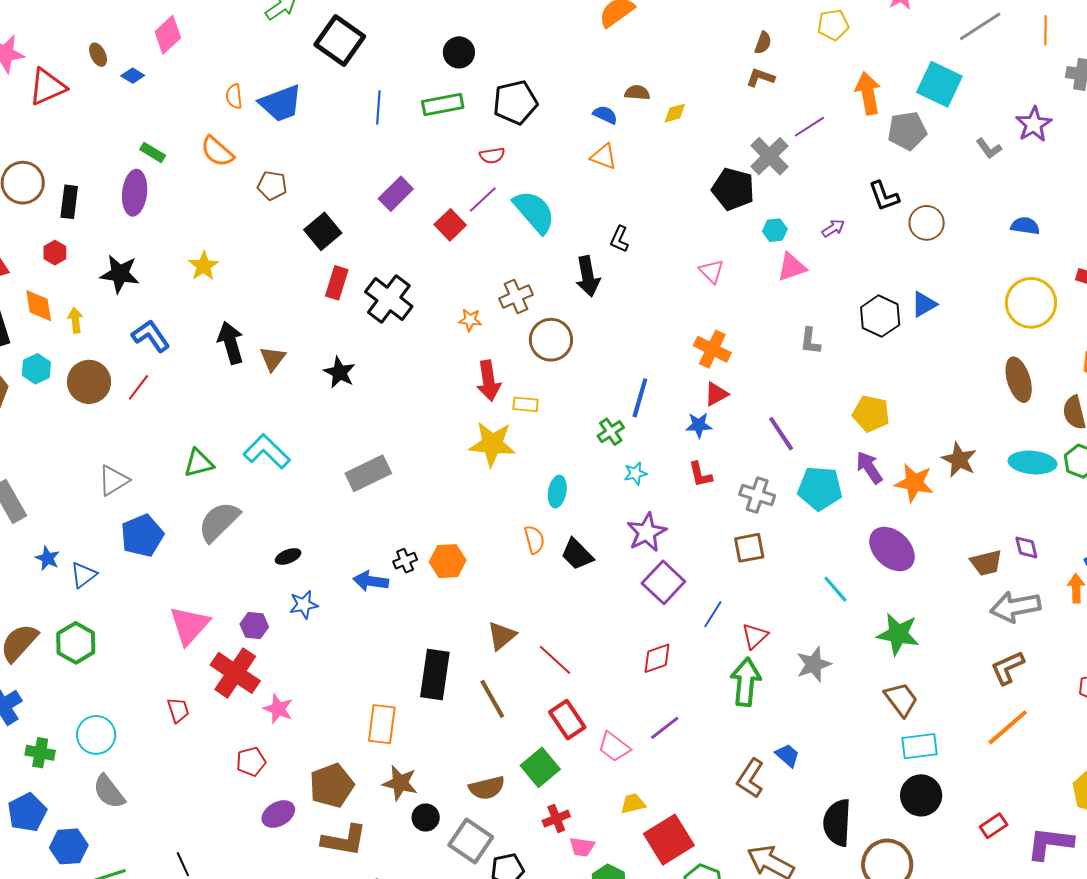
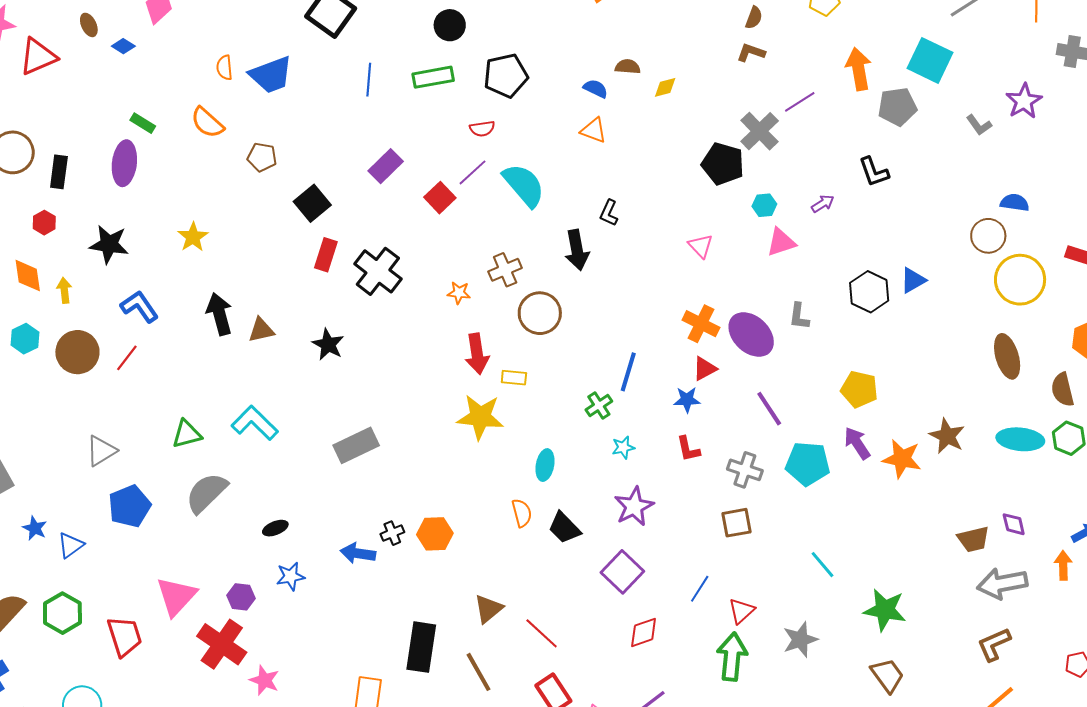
brown circle: (927, 223) -> (988, 236), moved
brown triangle: (273, 359) -> (261, 330), turned 40
purple ellipse: (892, 549) -> (751, 335), moved
purple square: (663, 582) -> (622, 572), moved
red trapezoid: (178, 710) -> (125, 636), moved, size x1.6

